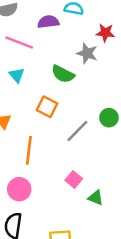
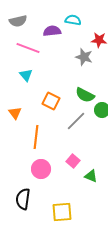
green semicircle: (63, 74) -> (85, 95), moved
pink circle: (19, 189) -> (41, 169), moved

